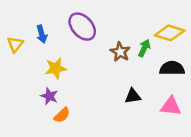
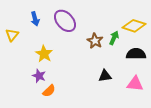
blue arrow: (42, 34) -> (35, 19), moved
yellow star: (56, 68) -> (44, 54), turned -30

